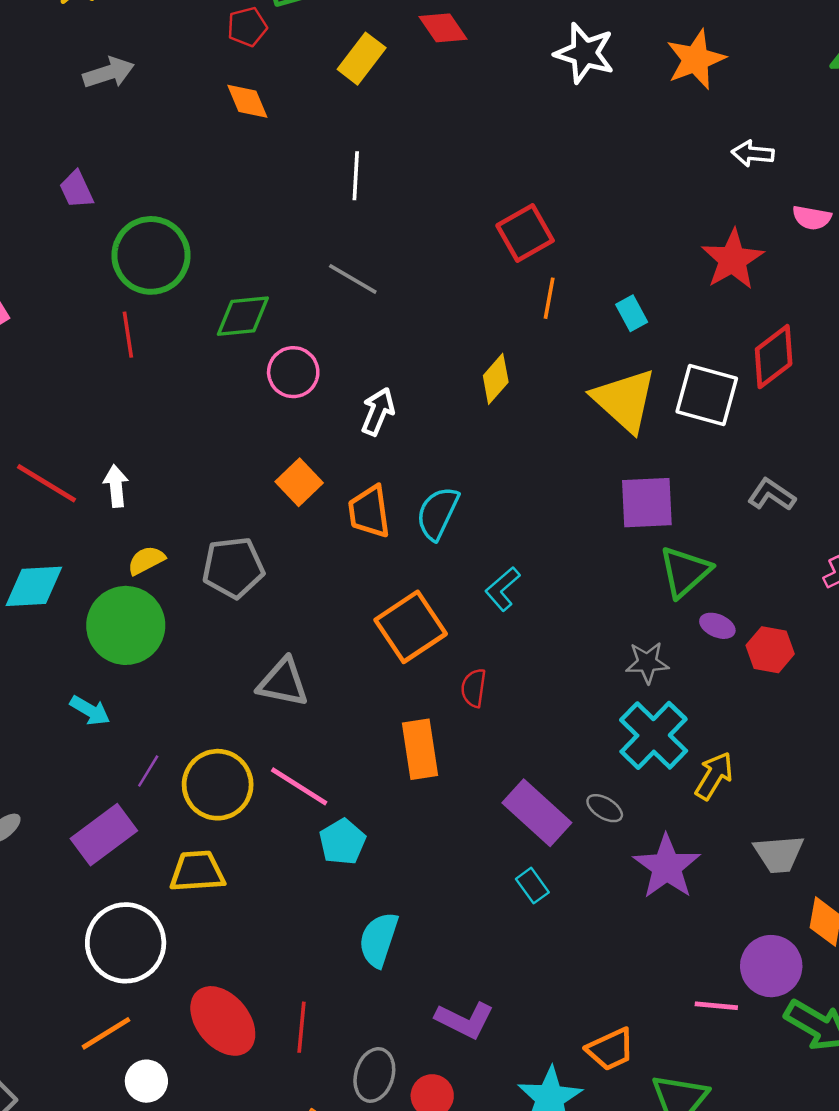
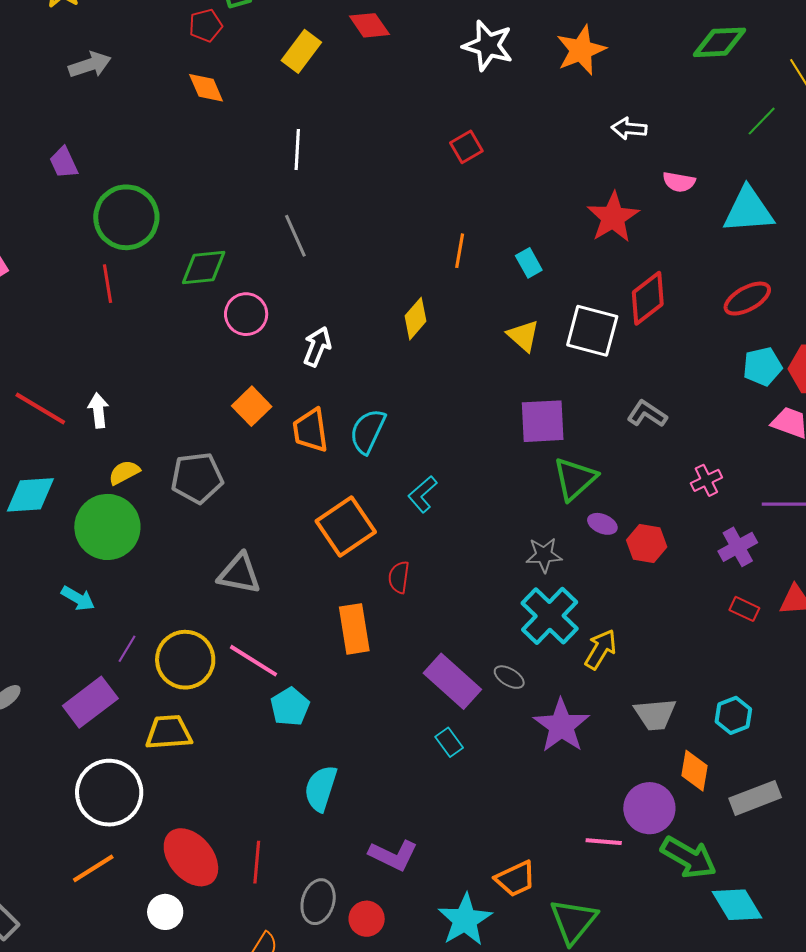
red square: (525, 233) -> (466, 147), moved, size x0.7
gray line: (353, 279) -> (295, 236), turned 36
yellow triangle: (624, 400) -> (523, 336), size x0.6
white circle: (146, 1081) -> (165, 912), moved

